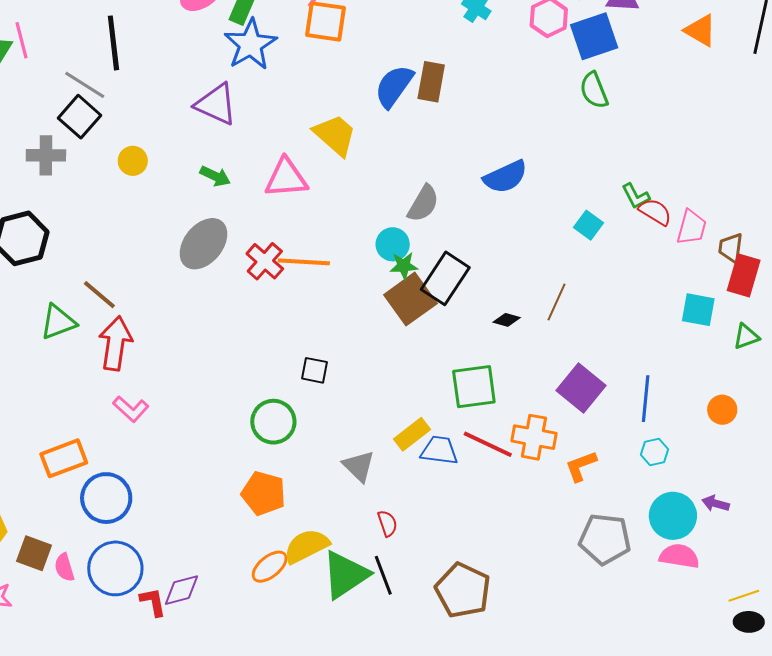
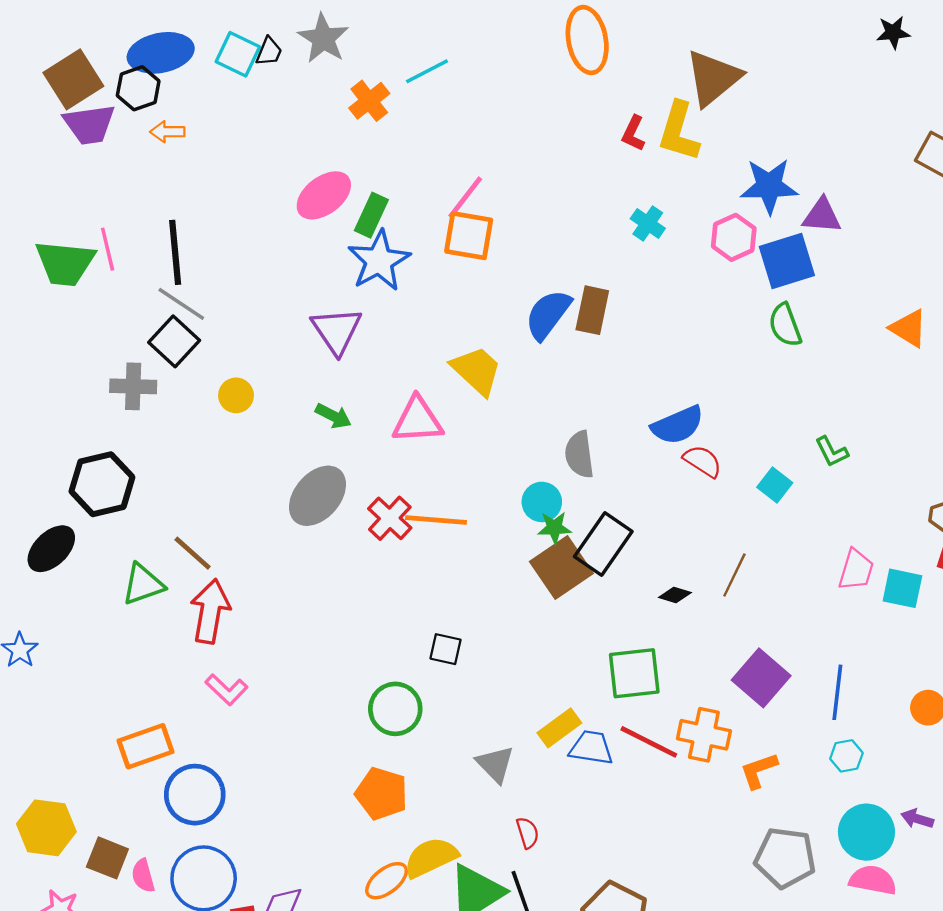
orange triangle: (700, 30) -> (909, 328), moved
black line: (113, 43) -> (175, 252), moved
purple triangle: (216, 104) -> (337, 331), turned 30
gray semicircle: (423, 204) -> (579, 454), turned 141
red semicircle: (655, 212) -> (703, 461), moved
pink trapezoid: (692, 227) -> (856, 570), moved

